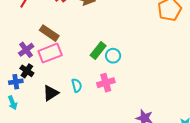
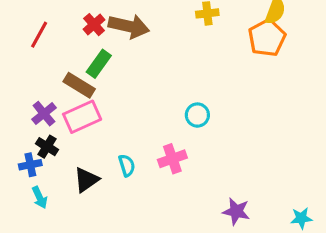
green rectangle: (98, 51) -> (99, 64), moved
cyan circle: (113, 56) -> (197, 115), moved
cyan arrow: (13, 103) -> (40, 198), moved

